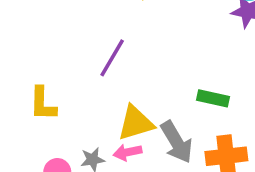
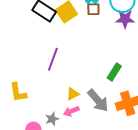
green rectangle: (213, 98) -> (114, 72), turned -60
yellow triangle: (136, 123) -> (73, 94), size x0.6

